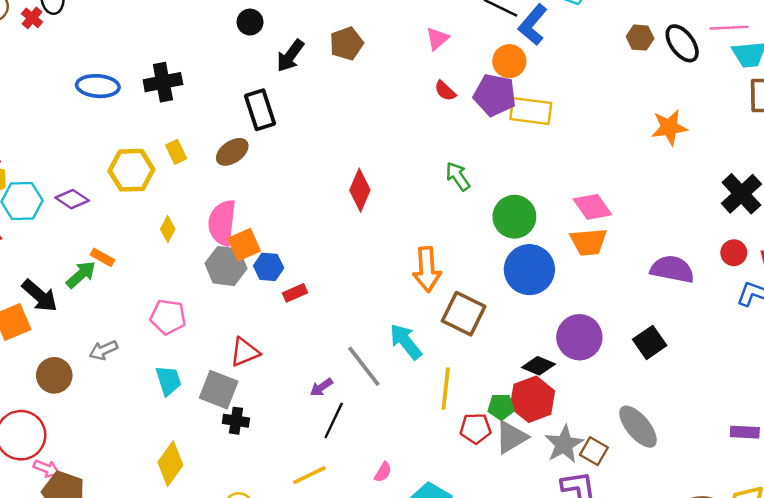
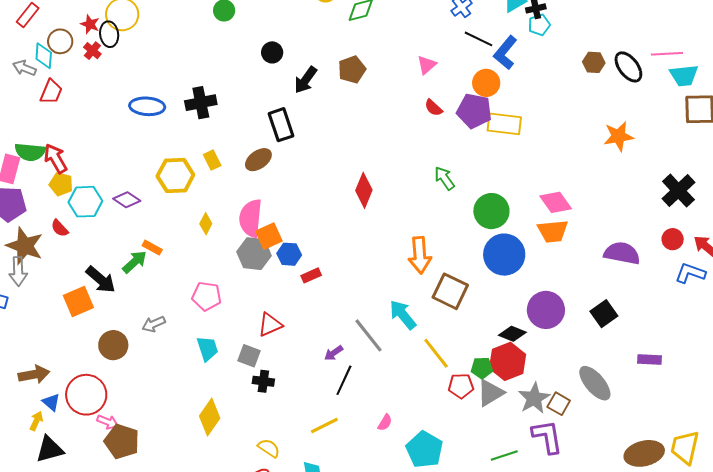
yellow line: (446, 389) -> (436, 353), turned -44
gray square: (219, 390) -> (249, 356), size x0.7
purple rectangle: (745, 432) -> (650, 359), moved

